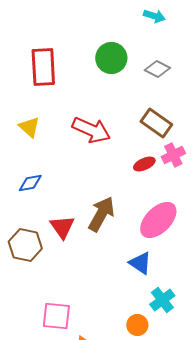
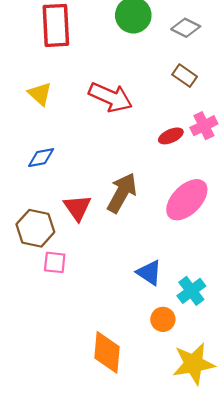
brown rectangle: (156, 123) -> (185, 76), moved, size x0.7
blue triangle: (140, 263) -> (149, 273), moved
pink square: (56, 316) -> (55, 262), moved, size x0.7

